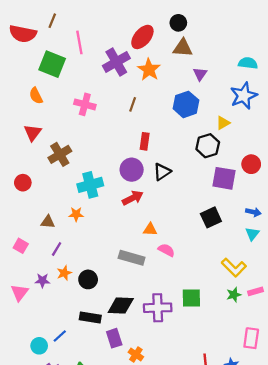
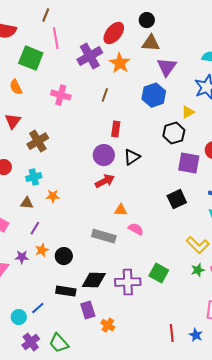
brown line: (52, 21) -> (46, 15), moved
purple triangle: (200, 74) -> (167, 67), size x1.5
cyan cross: (90, 185) -> (34, 177), moved, size x0.7
green square: (191, 298) -> (159, 273), turned 30

